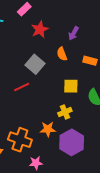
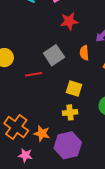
yellow square: (71, 86) -> (74, 89), moved
orange star: (48, 129) -> (42, 133), moved

